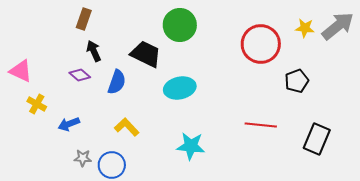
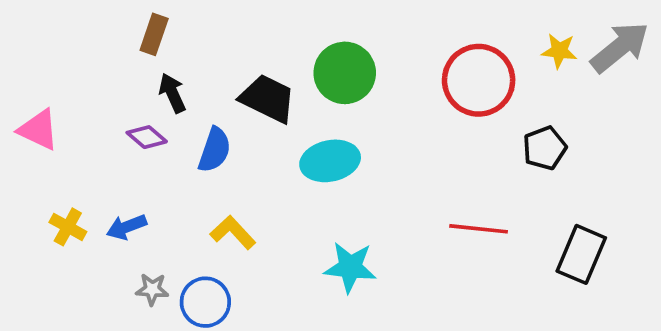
green circle: (180, 25) -> (345, 73), moved
yellow cross: (37, 104) -> (68, 227), moved

